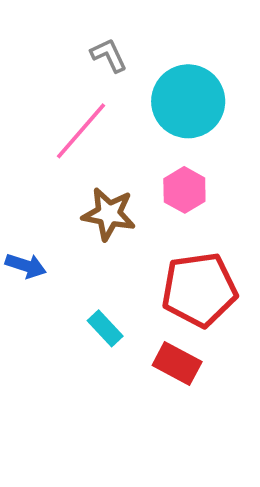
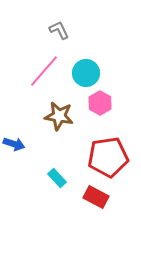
cyan circle: (188, 101) -> (86, 73), moved, size x0.7

